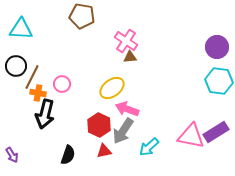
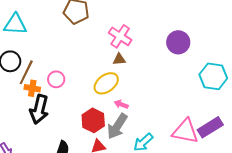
purple circle: (217, 47) -> (178, 42), moved
brown triangle: (130, 57) -> (119, 59), moved
pink arrow: (127, 109) -> (121, 104), size x0.6

